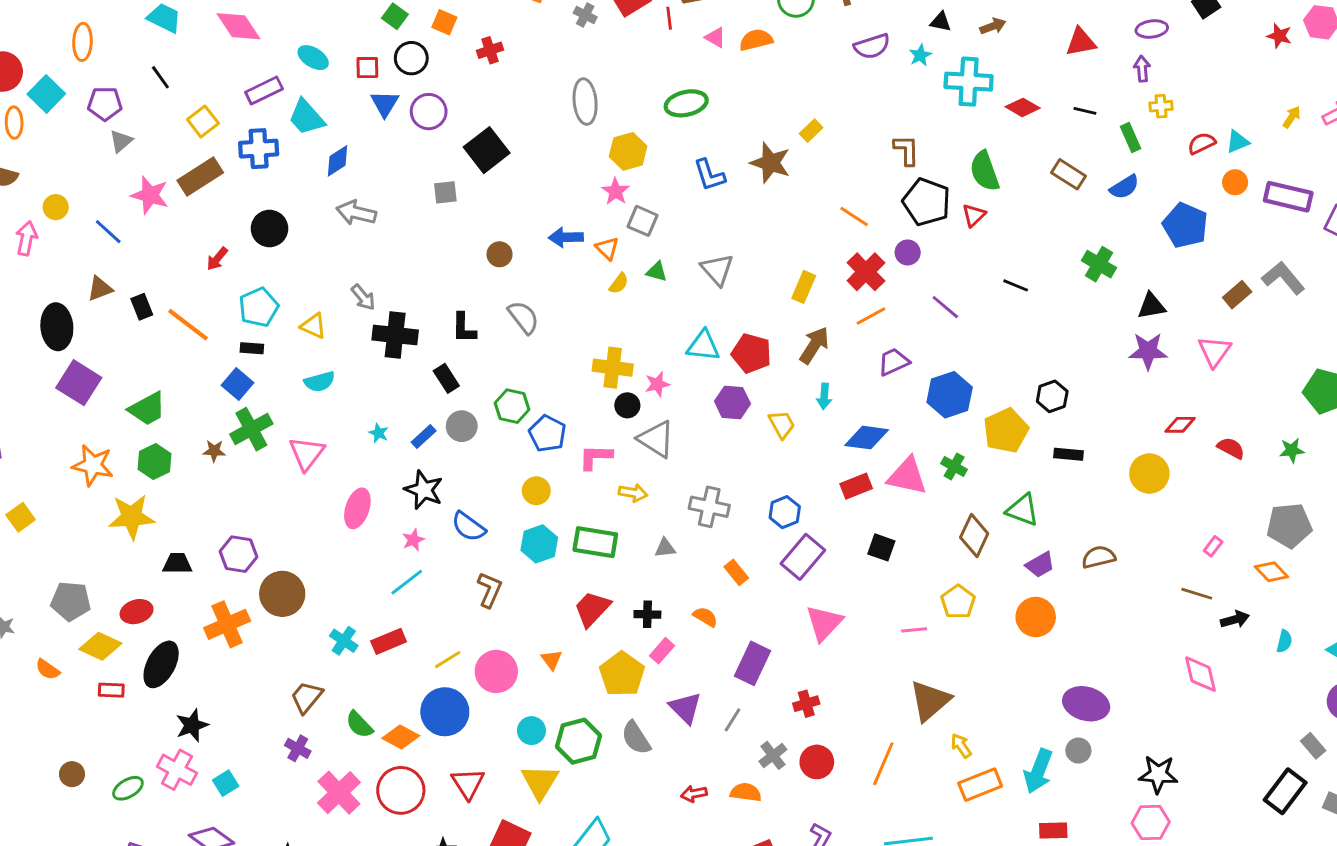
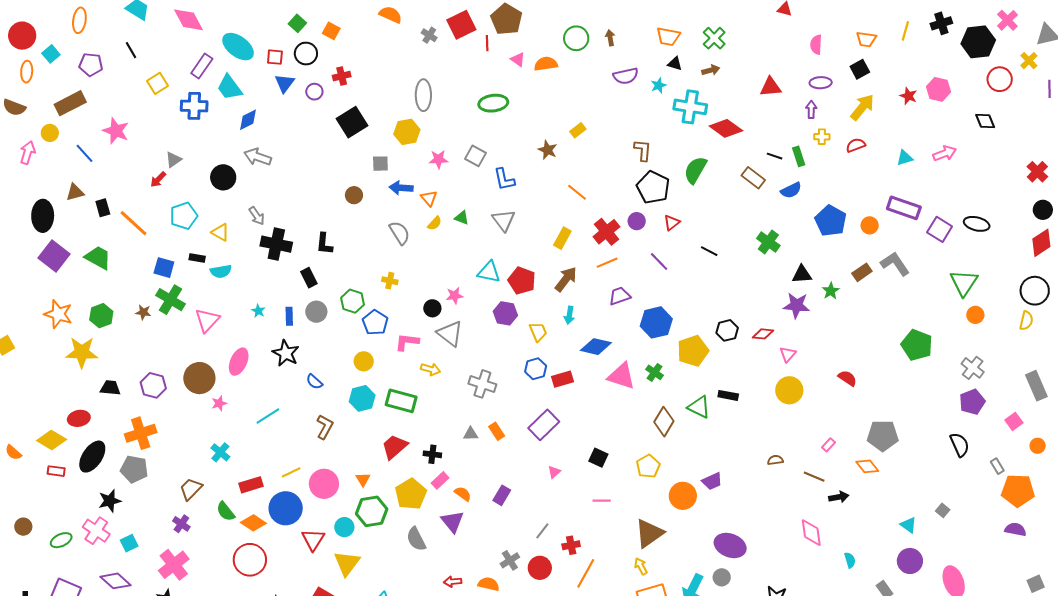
red cross: (490, 50) -> (342, 76), moved
cyan ellipse: (313, 58) -> (238, 47), size x1.5
purple rectangle: (264, 90) -> (202, 66), turned -35
cyan square: (46, 94) -> (51, 54), size x0.7
red diamond: (1023, 107) -> (726, 128), size x1.4
black line: (1085, 111) -> (775, 156), moved
purple circle: (429, 112) -> (314, 92), size x0.7
yellow arrow: (1292, 117) -> (862, 107), moved, size x1.8
gray triangle: (121, 141) -> (173, 160), moved
cyan triangle: (1238, 142) -> (905, 158), moved
red semicircle: (1202, 143) -> (856, 145), moved
yellow hexagon: (628, 151) -> (407, 132), moved
brown star: (770, 163) -> (548, 150), size x0.7
green semicircle: (985, 171) -> (695, 170), turned 44
blue L-shape: (709, 175) -> (504, 179), moved
brown rectangle: (200, 176) -> (70, 103), moved
orange circle: (1235, 182) -> (870, 225), moved
pink star: (616, 191) -> (438, 159), turned 30
gray square: (445, 192) -> (380, 164), moved
red triangle: (974, 215) -> (672, 223), moved
orange line: (854, 216) -> (577, 192), moved
gray square: (642, 221) -> (476, 156), moved
black circle: (269, 228) -> (223, 177), moved
gray semicircle: (523, 317) -> (399, 233), moved
black rectangle: (252, 348) -> (197, 258), moved
pink triangle: (1214, 351) -> (788, 354), moved, size x0.7
yellow cross: (613, 368) -> (390, 281), moved, size x0.6
blue square: (238, 384) -> (164, 268), turned -30
green trapezoid: (147, 409) -> (98, 258), moved, turned -128
red diamond: (1180, 425) -> (763, 334), moved
green cross: (251, 429) -> (171, 300), turned -36
blue rectangle: (424, 437) -> (289, 316), turned -54
green star: (1292, 450) -> (831, 291), moved, turned -30
black rectangle: (1068, 454) -> (728, 395), moved
red rectangle: (856, 486) -> (562, 379), moved
blue hexagon: (785, 512) -> (536, 369), moved
blue semicircle: (469, 527) -> (314, 382), size x0.7
pink star: (413, 540) -> (219, 403), moved
black square: (881, 547) -> (598, 458), moved
gray triangle: (665, 548) -> (471, 434), moved
brown semicircle: (1099, 557) -> (775, 460), moved, size x0.7
purple trapezoid: (1040, 565) -> (712, 481), moved
brown circle: (282, 594) -> (199, 378), moved
gray pentagon: (71, 601) -> (134, 469), moved
orange semicircle: (705, 617) -> (463, 494), moved
orange circle: (1036, 617) -> (683, 496), moved
pink triangle: (824, 623) -> (554, 472), size x0.5
pink line: (914, 630) -> (602, 501), moved
red rectangle: (389, 641) -> (251, 485), moved
cyan semicircle: (1284, 641) -> (850, 560), moved, turned -35
purple rectangle: (752, 663) -> (502, 495), size x0.7
brown triangle: (930, 701) -> (649, 533), moved
red cross: (806, 704) -> (571, 545), moved
gray line: (733, 720) -> (542, 531), moved
green hexagon: (579, 741) -> (372, 511), moved
red triangle: (468, 783) -> (313, 540), moved
pink cross: (339, 793) -> (174, 565), moved

